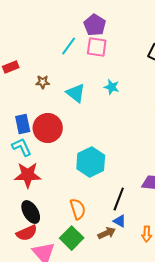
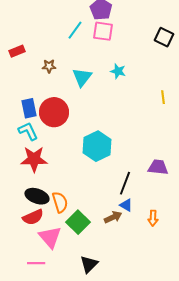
cyan triangle: (76, 93) -> (82, 77), turned 30
orange semicircle: (78, 209) -> (60, 202), moved
black ellipse: (31, 212) -> (37, 196), turned -40

